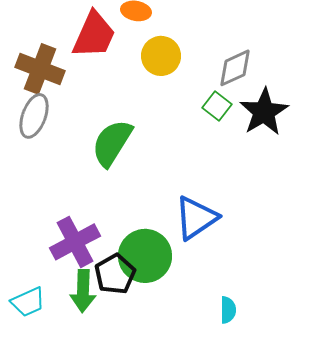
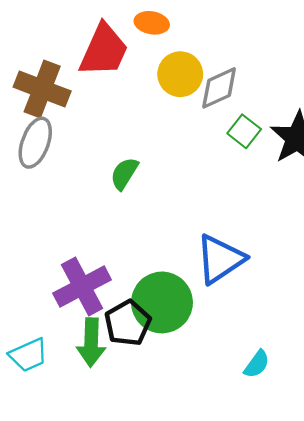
gray diamond: (235, 68) -> (219, 88), moved
green semicircle: (112, 143) -> (124, 173), size x0.6
cyan semicircle: (228, 310) -> (257, 364), turned 36

